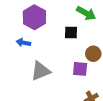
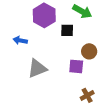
purple hexagon: (34, 17) -> (44, 15), moved

